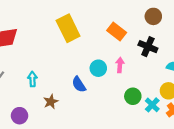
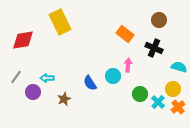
yellow rectangle: (68, 28) -> (60, 22), moved
cyan circle: (98, 68) -> (113, 76), moved
cyan arrow: (32, 79) -> (47, 78), turned -88
purple circle: (20, 116) -> (33, 92), moved

